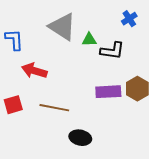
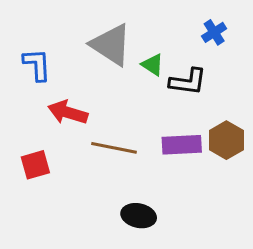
green triangle: (89, 40) -> (152, 65), turned 35
brown line: (54, 108) -> (114, 148), moved

